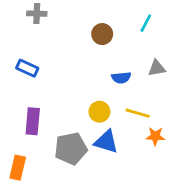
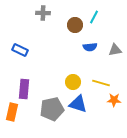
gray cross: (37, 14) -> (43, 13), moved
cyan line: (146, 23) -> (94, 17), moved
blue semicircle: (121, 78) -> (90, 47), moved
orange rectangle: (18, 168) -> (12, 112), moved

